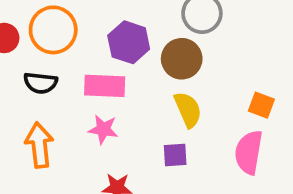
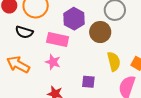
yellow semicircle: (188, 110) -> (114, 61), moved
orange arrow: (39, 145) -> (18, 65), turned -65

